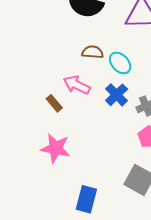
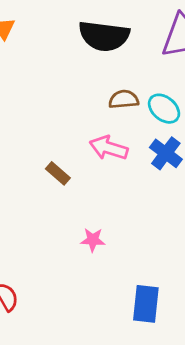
brown rectangle: (54, 103) -> (58, 173), moved
pink star: (56, 148) -> (93, 240), size x0.6

